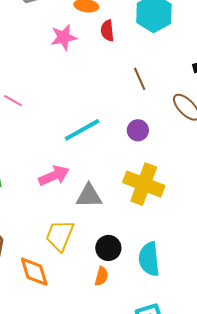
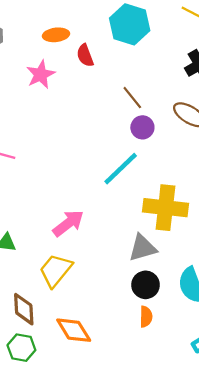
cyan line: (82, 130) -> (121, 169), moved
purple circle: (138, 130) -> (142, 127), moved
gray triangle: (89, 196) -> (142, 248), moved
yellow trapezoid: (60, 236) -> (56, 270), moved, turned 32

